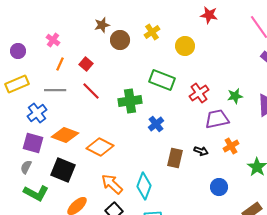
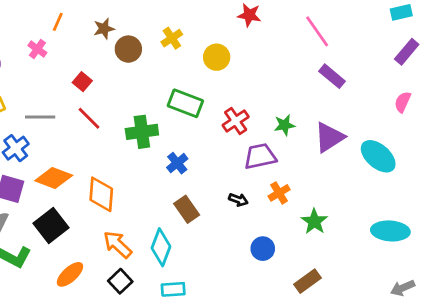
orange line: (60, 64) -> (58, 22), moved
orange diamond: (100, 147) -> (101, 194), turned 68
brown rectangle: (175, 158) -> (187, 209), moved, turned -48
black square: (63, 170) -> (51, 226), turned 30

